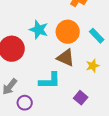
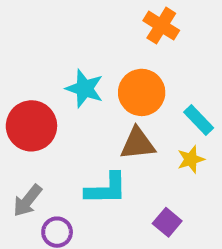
cyan rectangle: (97, 36) -> (199, 120), moved
brown triangle: (66, 58) -> (138, 144), turned -30

